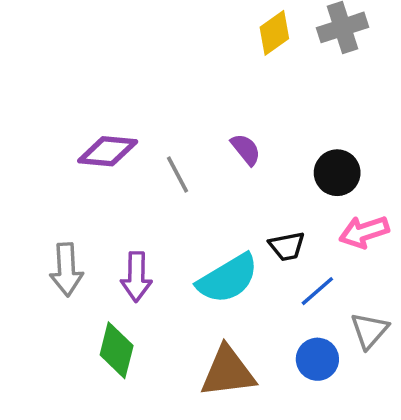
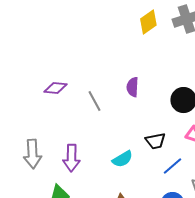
purple semicircle: (246, 149) -> (132, 87), turned -138
purple diamond: (108, 151) -> (55, 88), size x0.7
cyan semicircle: (228, 279) -> (122, 159), size x0.6

